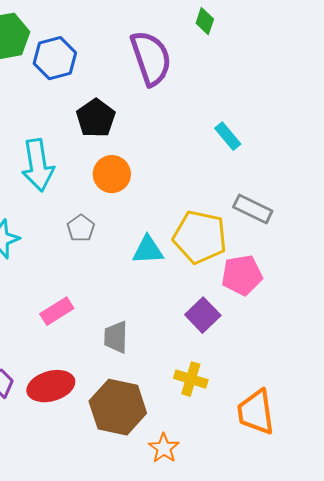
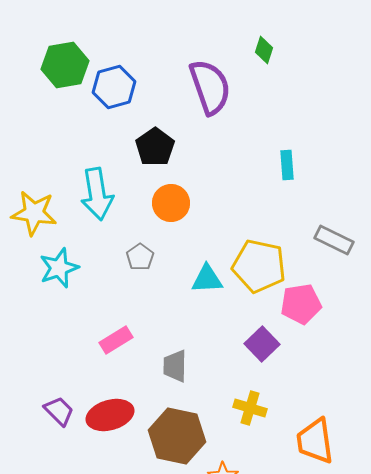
cyan rectangle: (228, 136) -> (287, 165), turned 36
gray rectangle: (253, 209) -> (334, 240), moved

